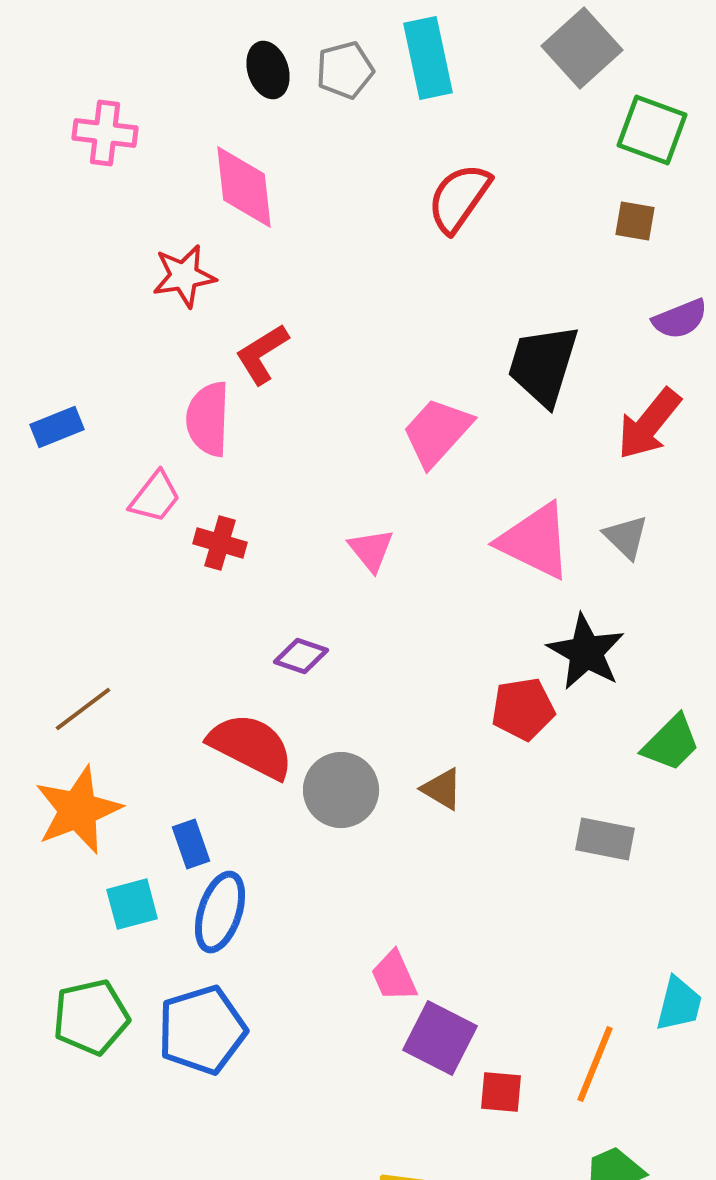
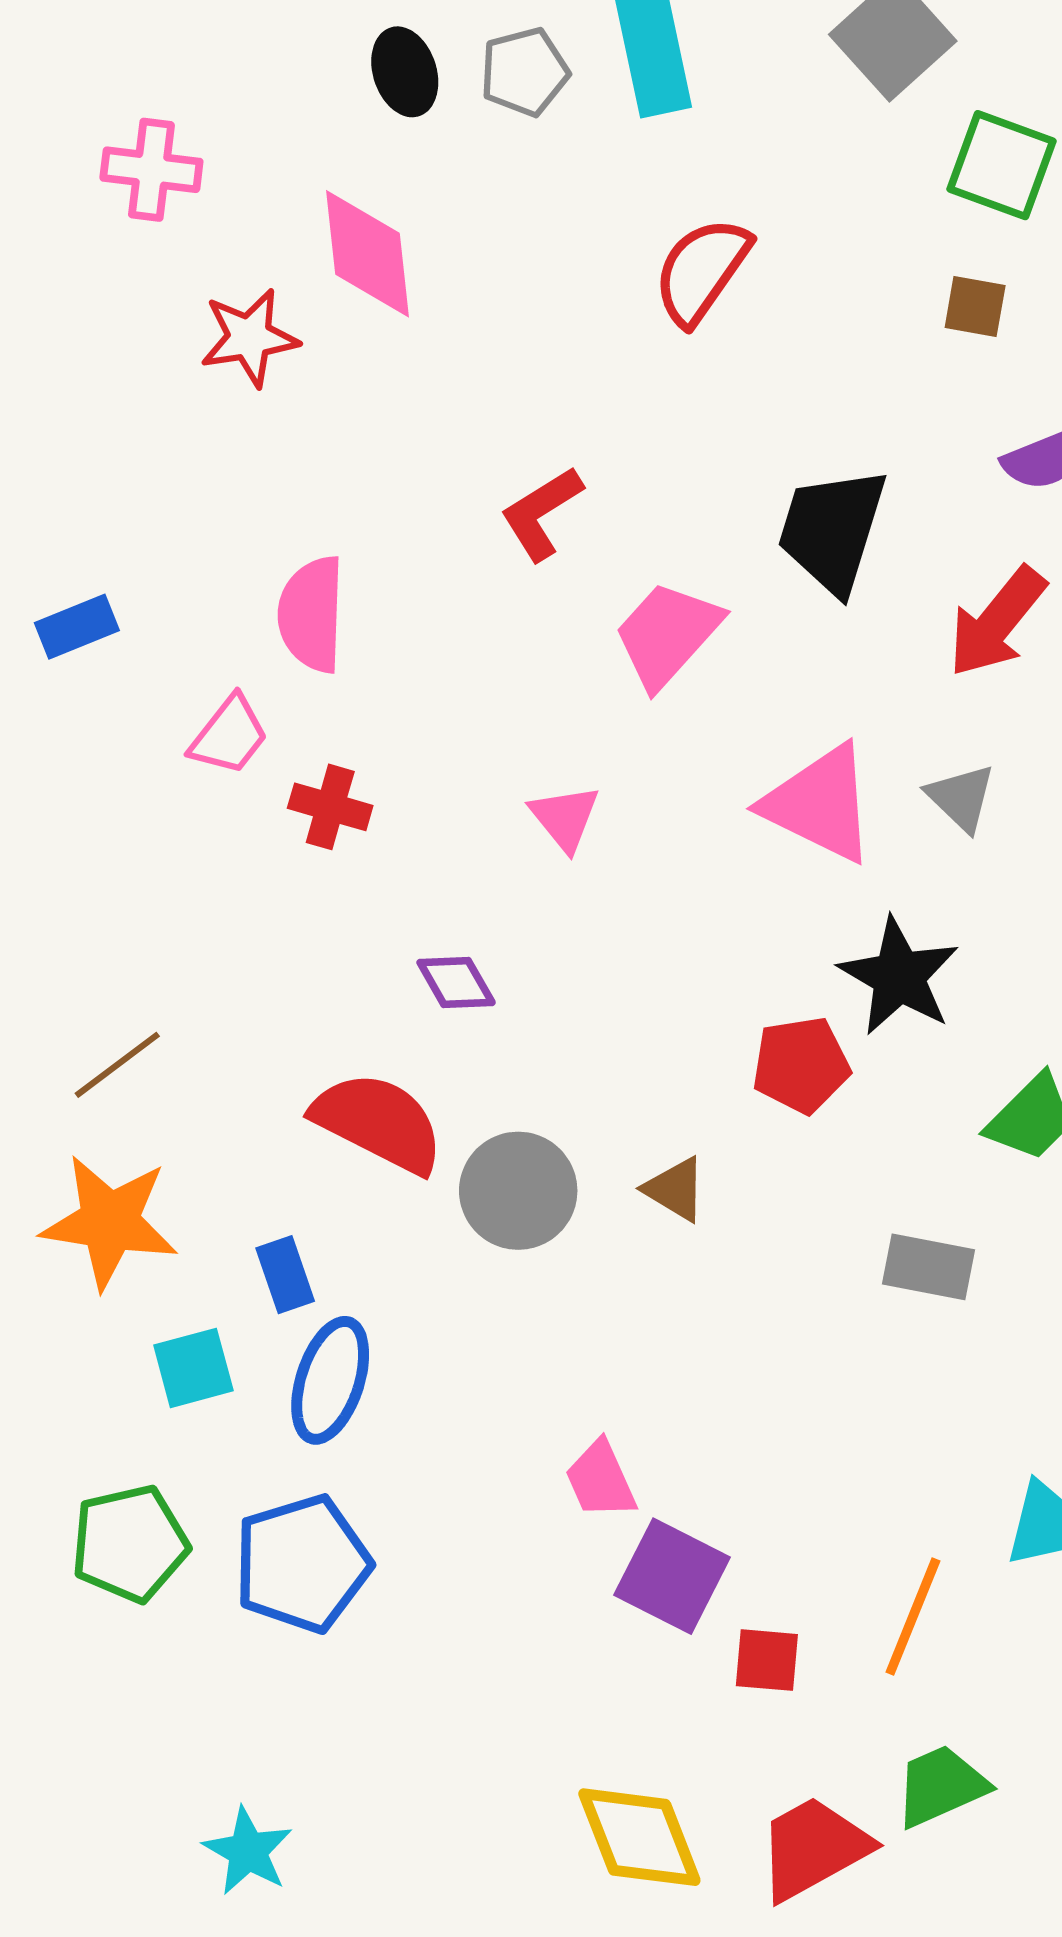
red star: (184, 276) -> (249, 338), moved
red L-shape: (262, 354) -> (542, 513), moved
purple diamond: (301, 656) -> (456, 983), turned 42
orange star: (78, 810) -> (110, 1222), turned 30

